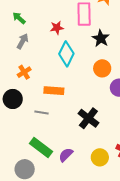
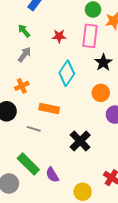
red star: (57, 28) -> (59, 36), moved
purple semicircle: (66, 155) -> (52, 175), turned -84
yellow circle: (100, 157) -> (83, 192), moved

